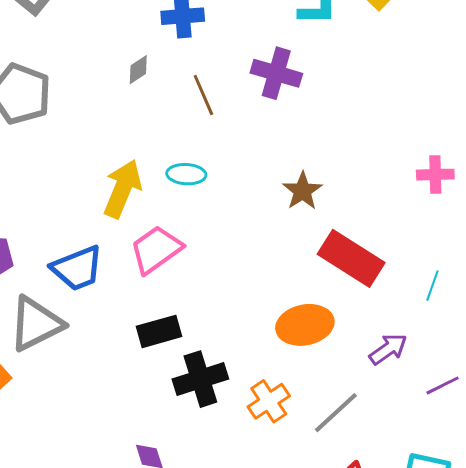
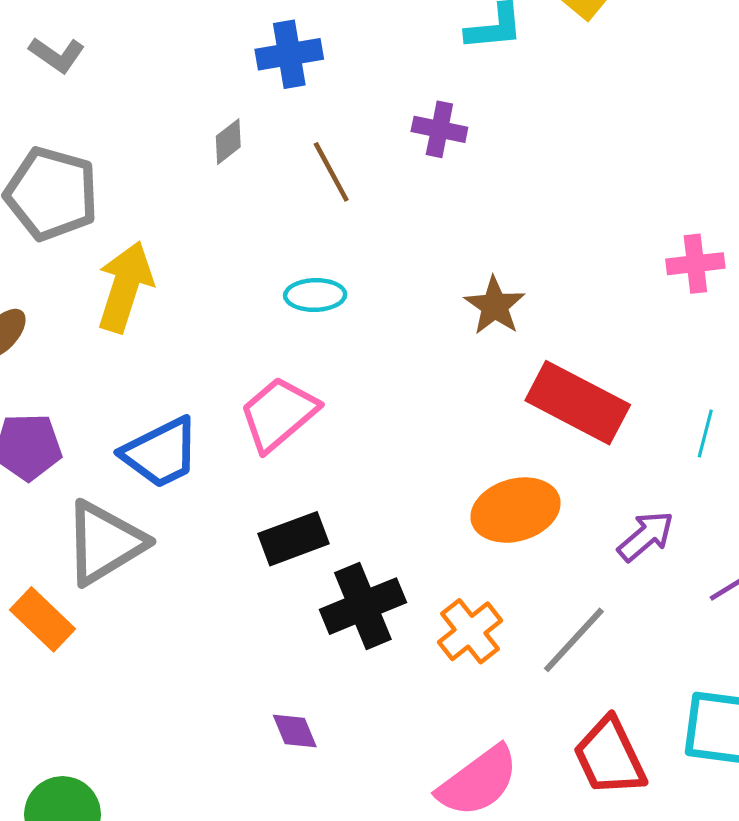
purple cross: (276, 73) -> (439, 129), size x0.7
yellow arrow: (122, 189) -> (125, 287), moved

